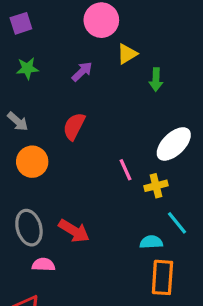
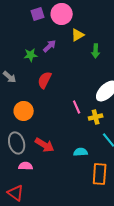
purple square: (21, 23) -> (38, 14), moved
green star: (27, 68) -> (31, 55), moved
orange circle: (32, 162) -> (24, 111), moved
cyan semicircle: (151, 242) -> (81, 152), moved

